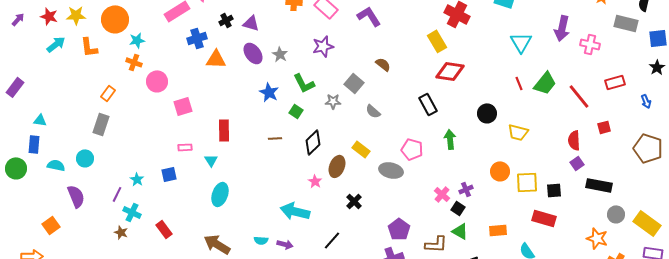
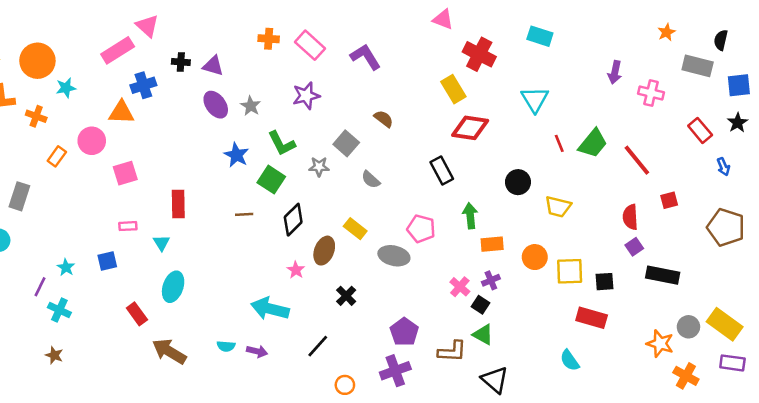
black cross: (226, 20) -> (181, 62), turned 32
purple arrow: (562, 28) -> (615, 72), size x0.7
cyan triangle: (521, 42) -> (535, 99), moved
orange triangle: (216, 59) -> (121, 112), moved
orange cross: (134, 62) -> (36, 116), moved
red rectangle: (615, 82) -> (700, 130), moved, turned 66
orange rectangle: (108, 93) -> (57, 156), moved
green square: (296, 111) -> (271, 180), size x1.5
gray circle: (616, 214) -> (688, 327), moved
red rectangle: (164, 229) -> (137, 314), moved
orange rectangle: (498, 230) -> (492, 244), moved
brown star: (121, 232) -> (54, 355), moved

